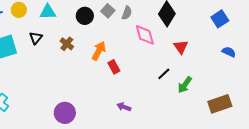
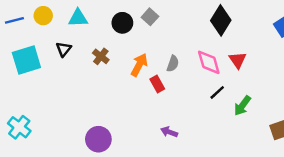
gray semicircle: (127, 13) -> (173, 64), moved
pink diamond: (145, 35) -> (209, 62), moved

